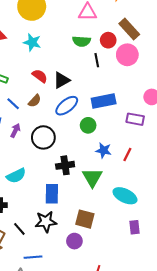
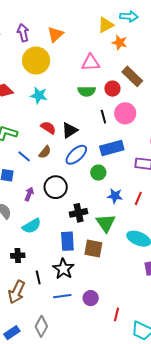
pink circle: (127, 55) -> (125, 113), moved
black line: (97, 60) -> (103, 117), moved
purple arrow: (15, 130) -> (29, 194), moved
brown square: (85, 219) -> (93, 248), moved
black star: (46, 222) -> (63, 269), turned -30
black line: (19, 229) -> (38, 278), turned 32
purple circle: (74, 241) -> (91, 298), moved
blue line: (33, 257) -> (62, 296), moved

